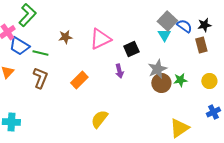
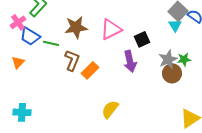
brown star: (65, 37) -> (76, 27), size x1.6
purple arrow: (119, 71) -> (130, 61), size x1.5
brown L-shape: (40, 78) -> (72, 60), moved
green star: (180, 80) -> (184, 59), moved

